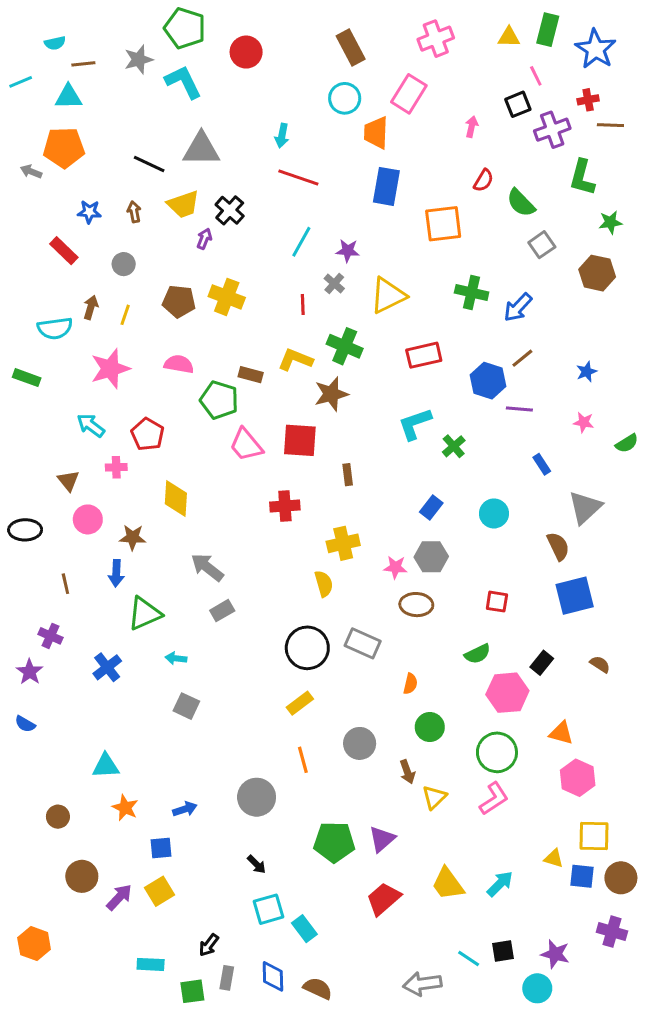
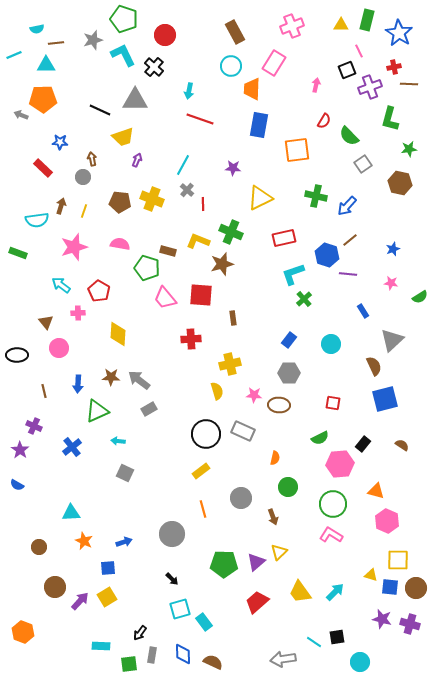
black cross: (230, 210) -> (154, 67), moved
brown arrow: (134, 212) -> (92, 159), moved
cyan line: (301, 242) -> (183, 165), moved
gray cross: (334, 283) -> (187, 190), moved
cyan L-shape: (415, 424) -> (293, 274), moved
brown star: (133, 537) -> (111, 377), moved
pink star: (395, 567) -> (254, 395), moved
yellow triangle: (434, 797) -> (279, 552), moved
pink L-shape: (494, 799) -> (331, 535), turned -115
purple star: (555, 954) -> (382, 619), moved

